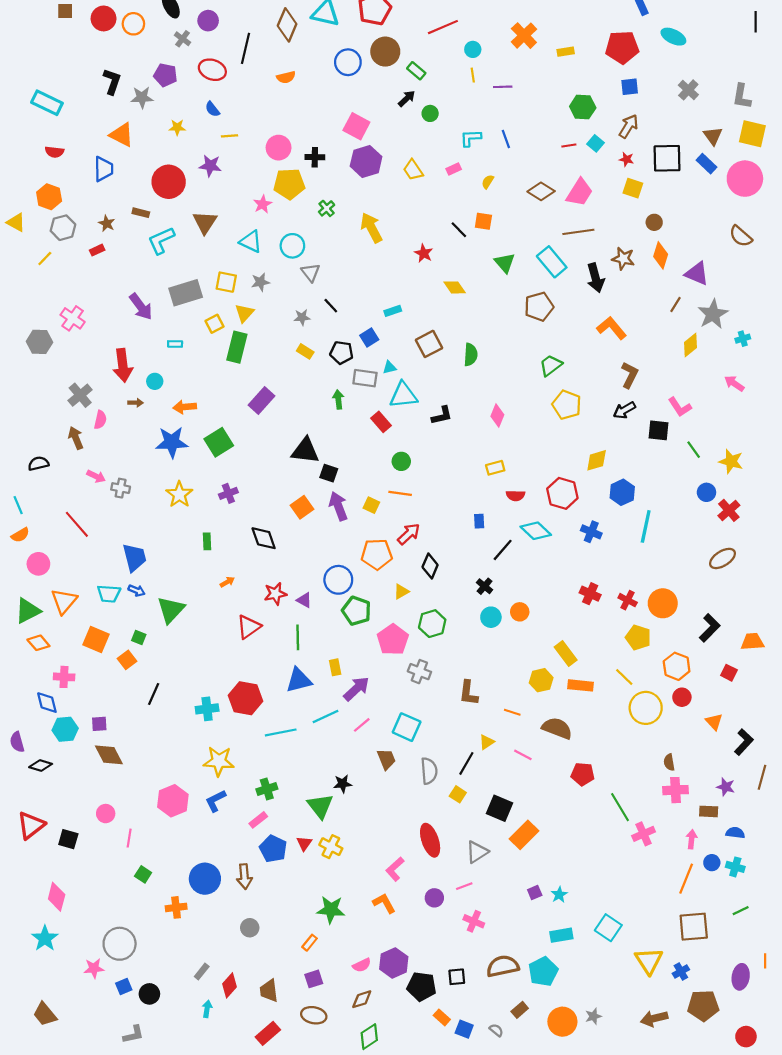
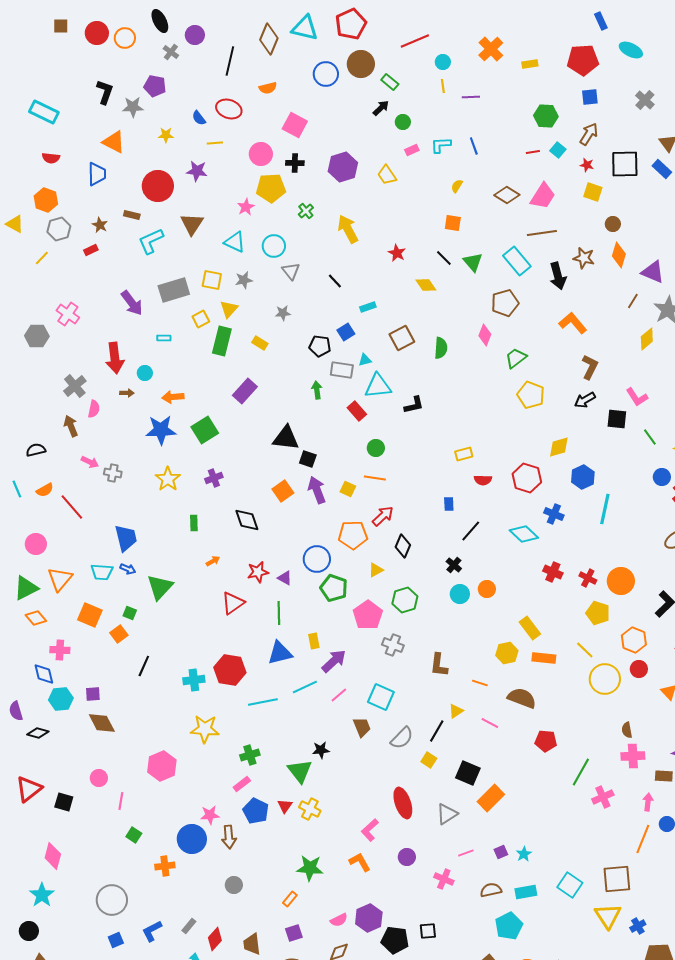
red ellipse: (212, 70) -> (229, 109), moved
pink square: (356, 126) -> (295, 125), moved
pink rectangle: (454, 169) -> (412, 150), moved
black line: (459, 230) -> (444, 258), moved
black line: (331, 306) -> (335, 281), moved
yellow rectangle: (305, 351) -> (260, 343), moved
pink diamond: (497, 415) -> (485, 335), moved
cyan diamond: (536, 531) -> (524, 534), moved
orange semicircle: (20, 535) -> (45, 490), moved
gray semicircle: (429, 771) -> (402, 738), turned 50
blue L-shape: (216, 801) -> (152, 931), moved
green line: (620, 807) -> (581, 772), turned 60
pink line: (464, 886) -> (466, 853), moved
brown square: (694, 927) -> (617, 879), moved
brown semicircle: (503, 966) -> (491, 890), moved, size x0.7
pink star: (94, 968) -> (210, 815), moved
black circle: (149, 994) -> (29, 931), moved

